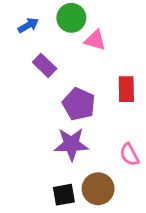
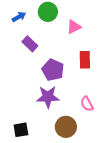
pink triangle: (95, 40) -> (74, 27), moved, turned -42
black square: (64, 195) -> (21, 130), moved

